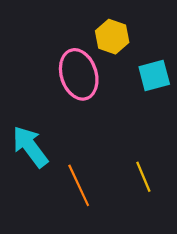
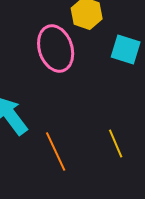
cyan square: (154, 75) -> (126, 50), turned 32

